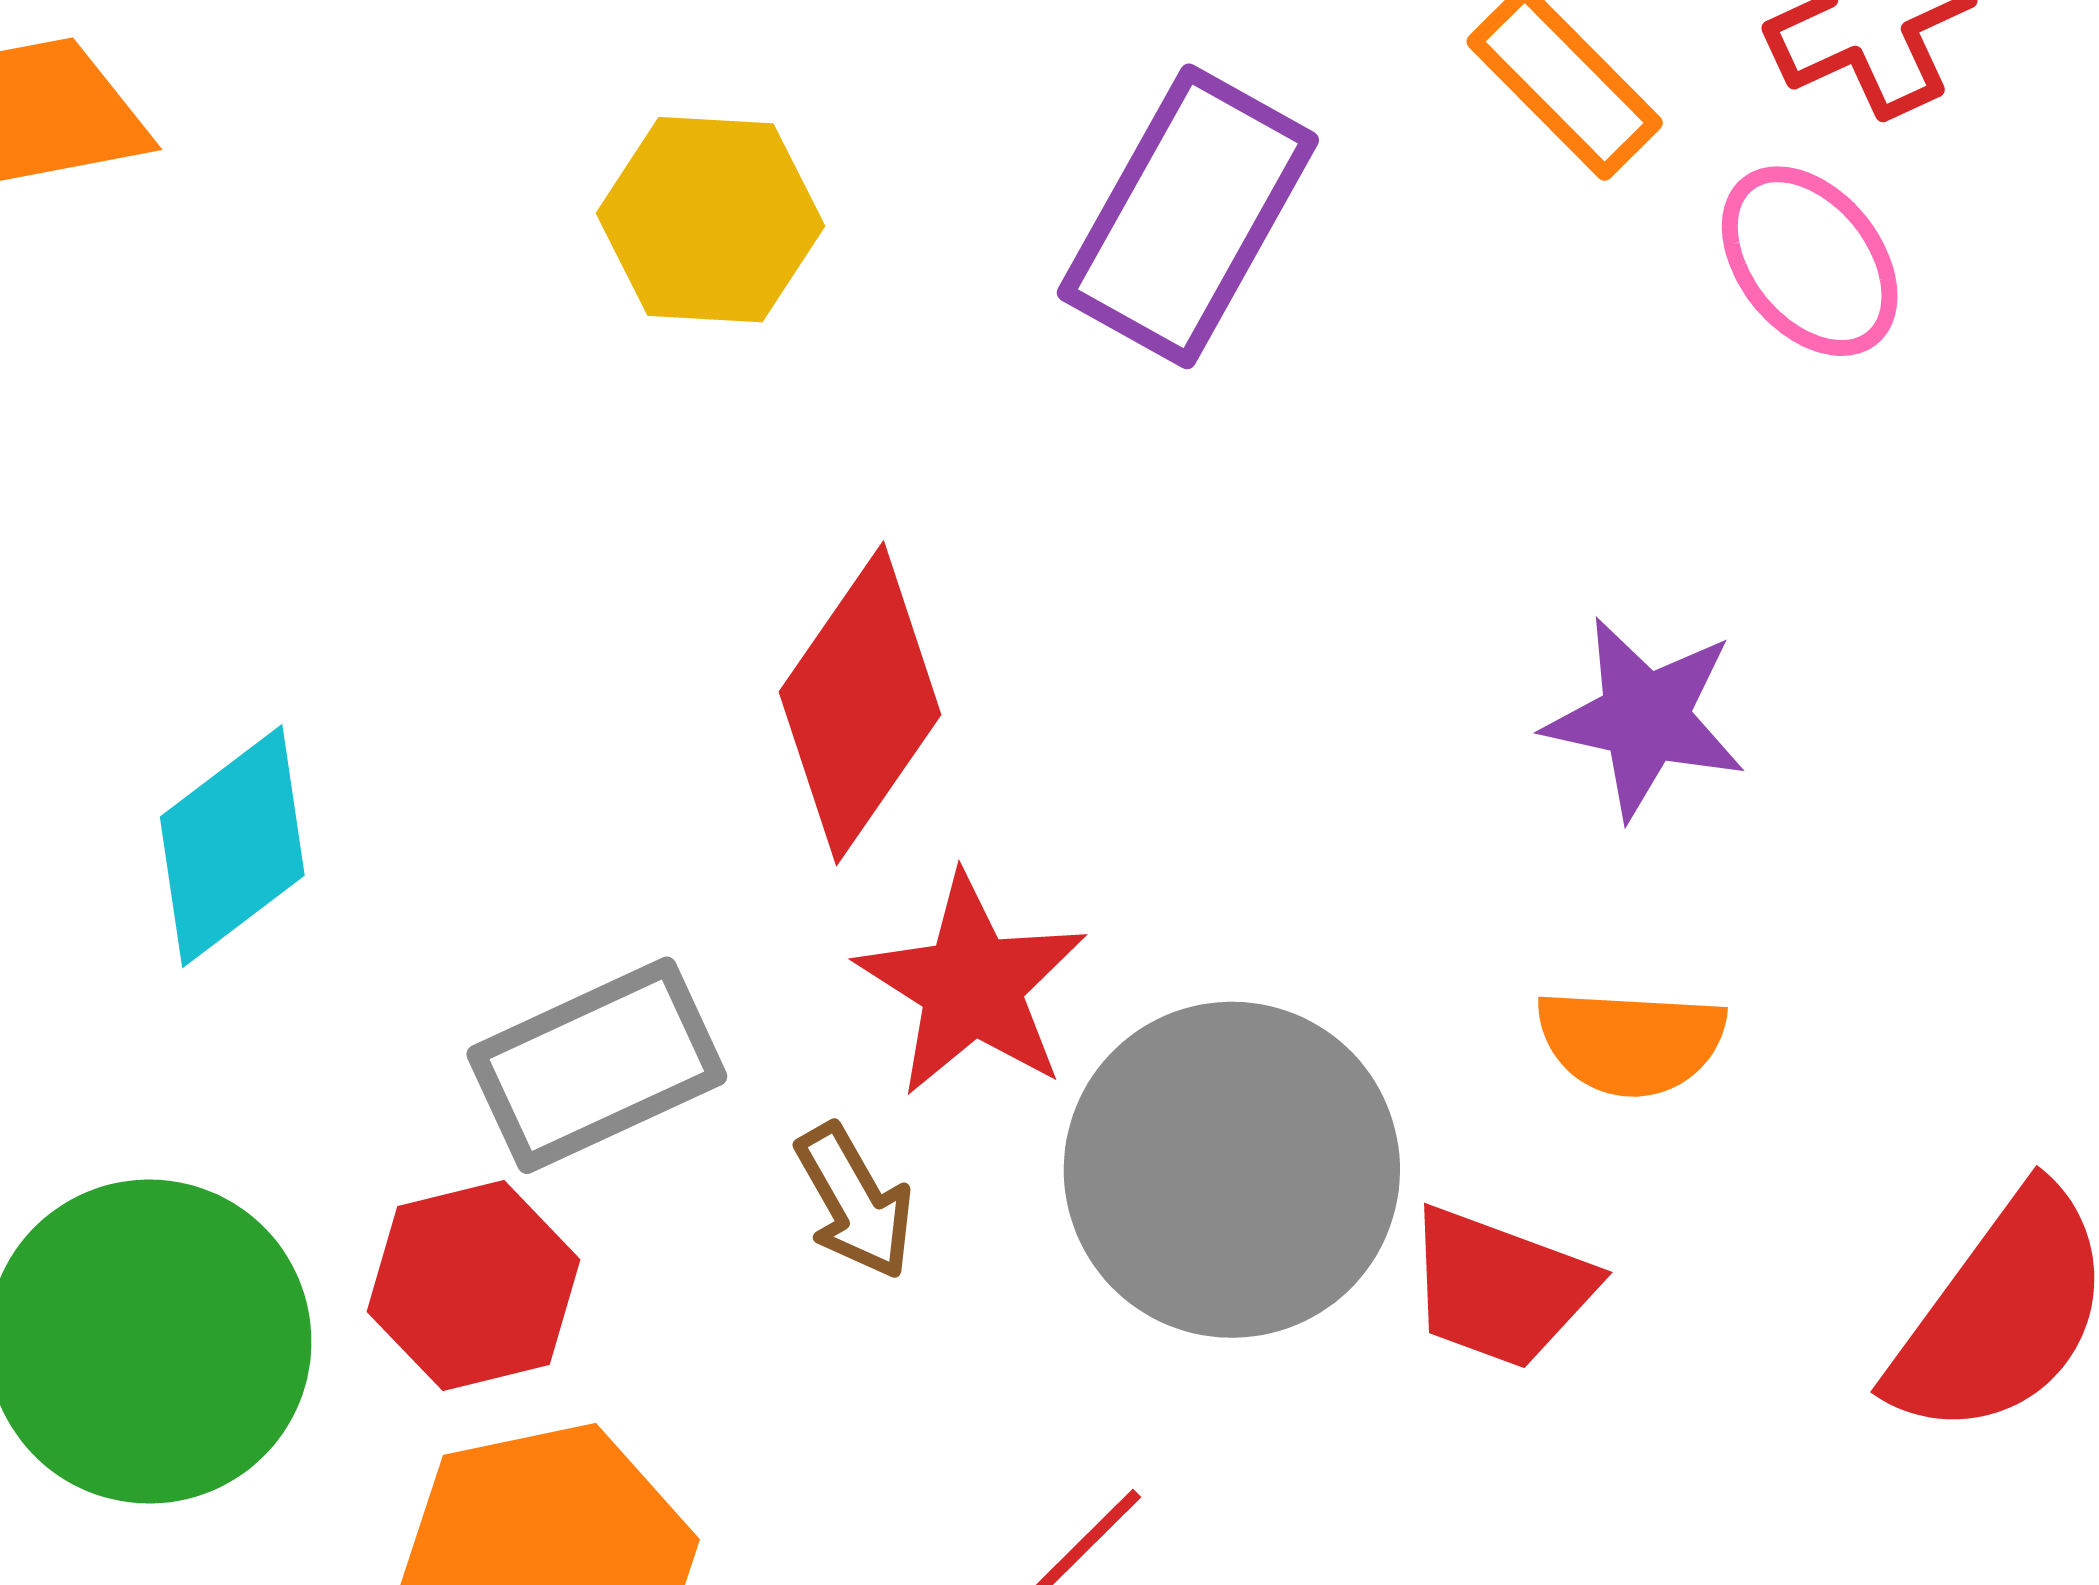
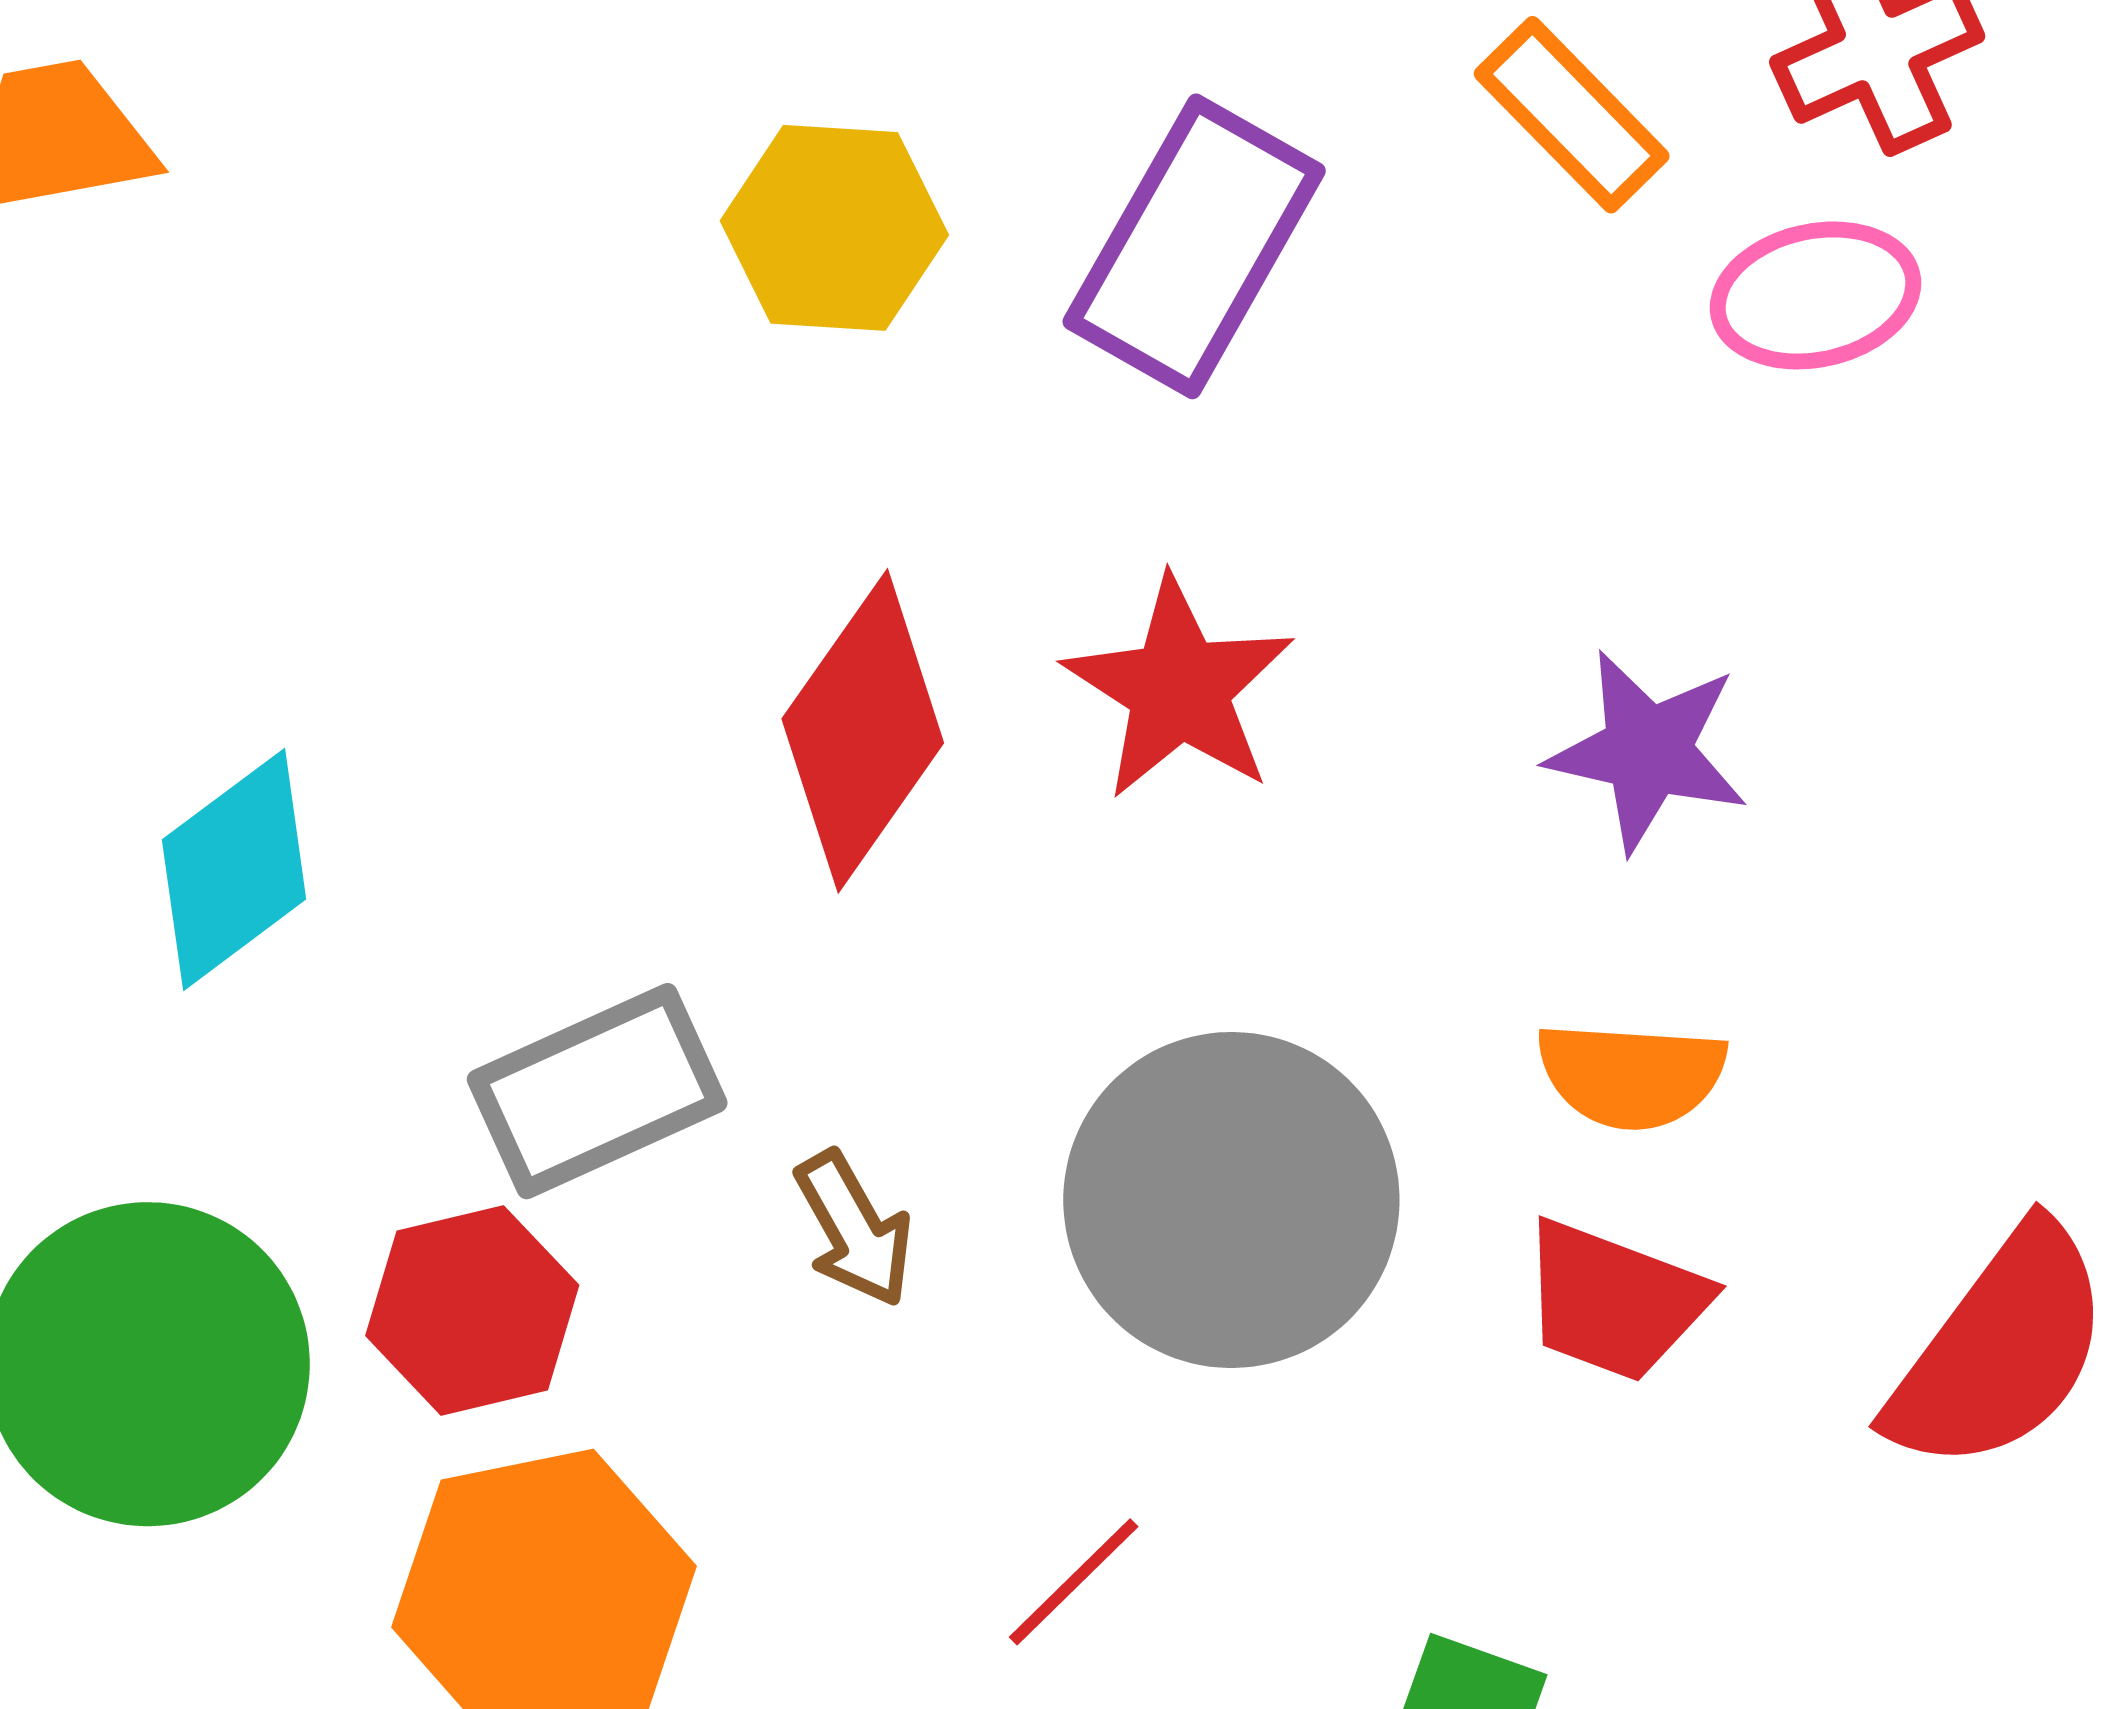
yellow hexagon: (711, 220) -> (834, 228), moved
pink ellipse: (1810, 261) -> (1816, 295), turned -64
red star: (972, 985) -> (1179, 689), moved
red trapezoid: (1500, 1288) -> (1614, 1301), moved

